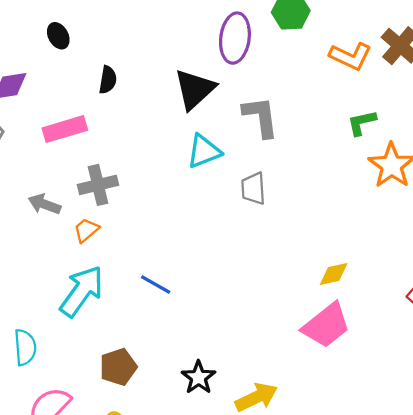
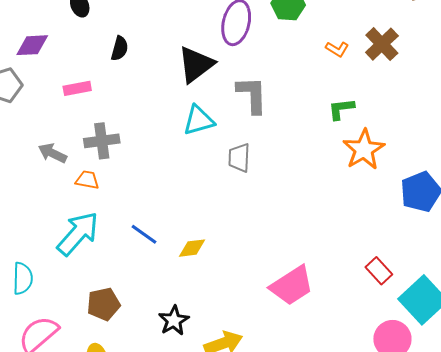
orange L-shape: (351, 56) -> (337, 49), size x0.6
pink rectangle: (65, 129) -> (77, 88), size x0.7
orange trapezoid: (86, 230) -> (87, 180), turned 45
yellow diamond: (334, 274) -> (192, 248), moved

